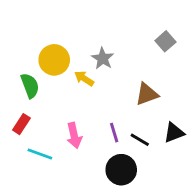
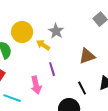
purple line: (114, 133) -> (52, 69), moved
black line: (140, 140) -> (82, 88), turned 32

